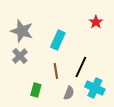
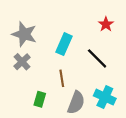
black line: (81, 67) -> (97, 58), moved, turned -70
gray semicircle: (69, 93) -> (76, 103), size x1.5

